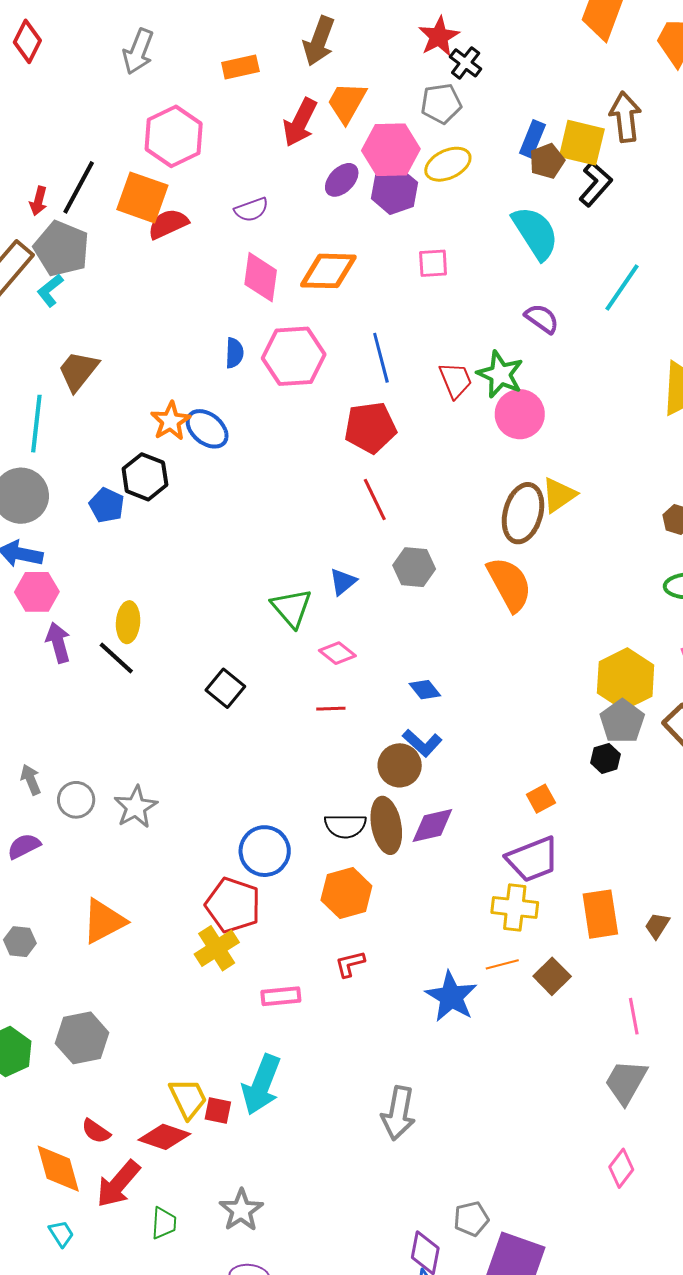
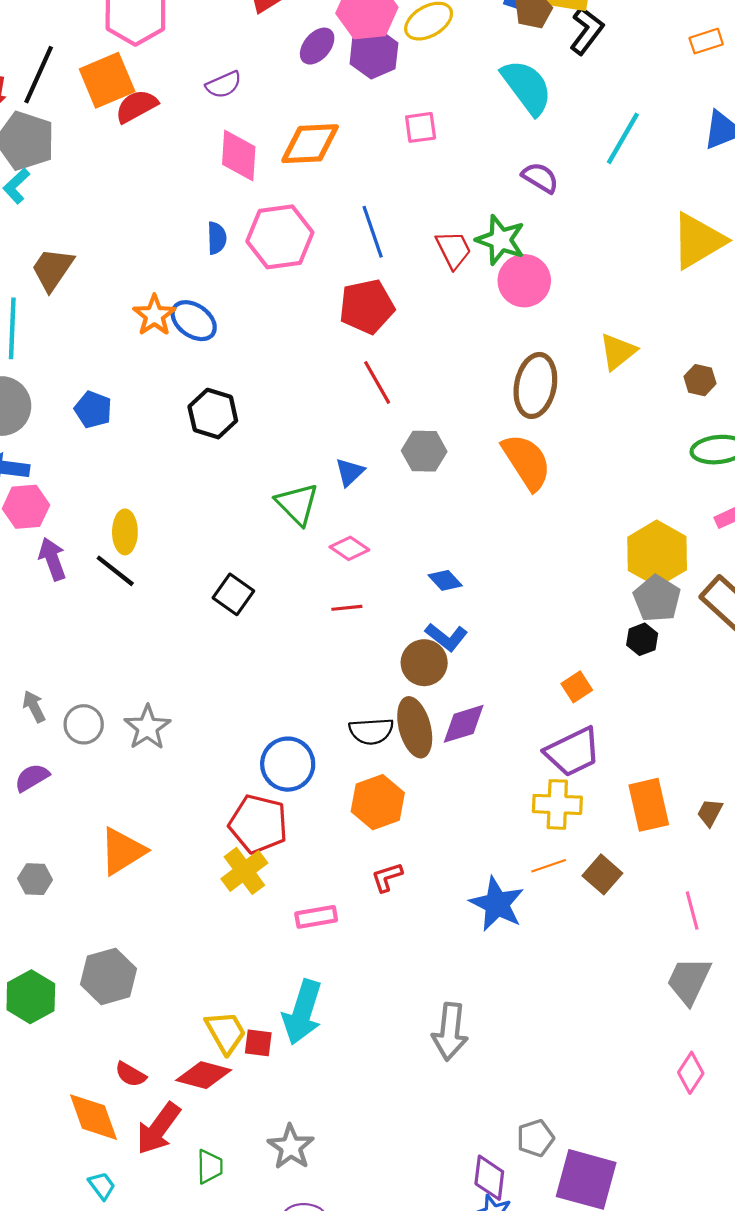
orange square: (142, 197) -> (107, 80), turned -38
black hexagon: (145, 477) -> (213, 414), moved
yellow triangle: (559, 495) -> (618, 352), moved

